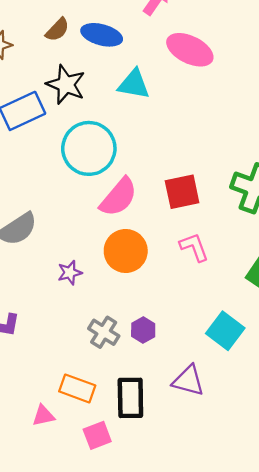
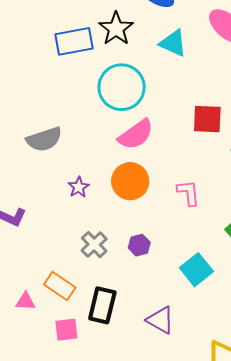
red square: (182, 192) -> (207, 119), moved
purple star: (70, 273) -> (79, 187), turned -30
purple hexagon: (143, 330) -> (139, 245), moved
purple triangle: (188, 381) -> (160, 320), moved

